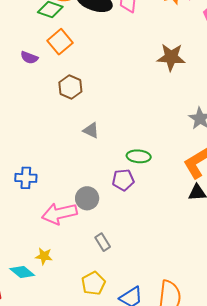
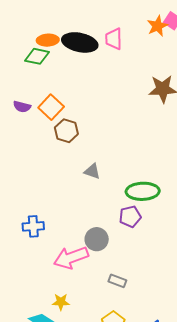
orange square: (60, 42) -> (51, 107), moved
green ellipse: (139, 156) -> (143, 191), size x1.4
gray rectangle: (103, 242) -> (117, 281), turned -30

